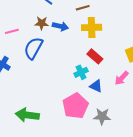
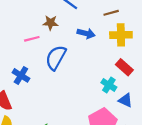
brown star: (42, 23) -> (50, 23), moved
cyan cross: (81, 72) -> (109, 85), turned -32

